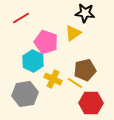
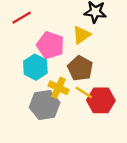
brown pentagon: (85, 70) -> (80, 68), moved, turned -30
gray hexagon: (25, 94) -> (45, 105), moved
red hexagon: (91, 103) -> (101, 100), moved

